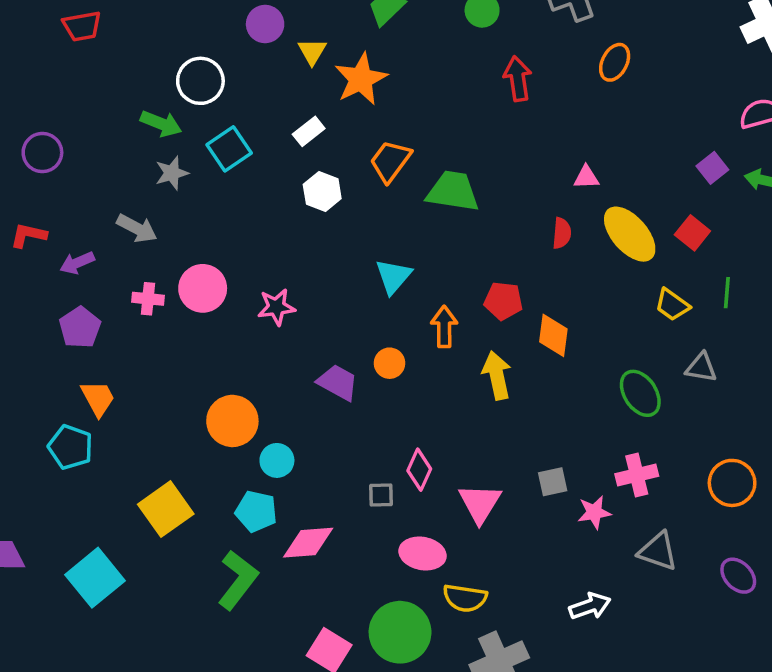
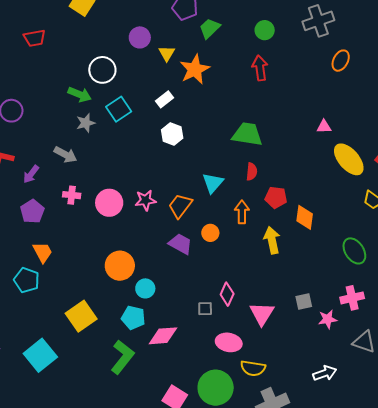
red arrow: (518, 79) -> (260, 68), moved
orange trapezoid: (390, 161) -> (180, 206), moved
red semicircle: (562, 233) -> (252, 172), moved
purple arrow: (77, 263) -> (31, 174), turned -30
pink circle: (203, 288) -> (109, 203), moved

